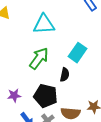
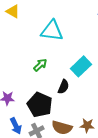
green arrow: (39, 58) -> (40, 65), size x0.6

